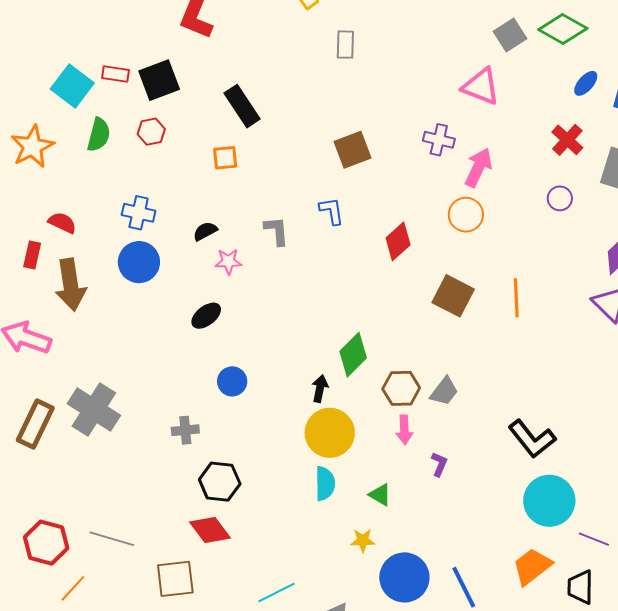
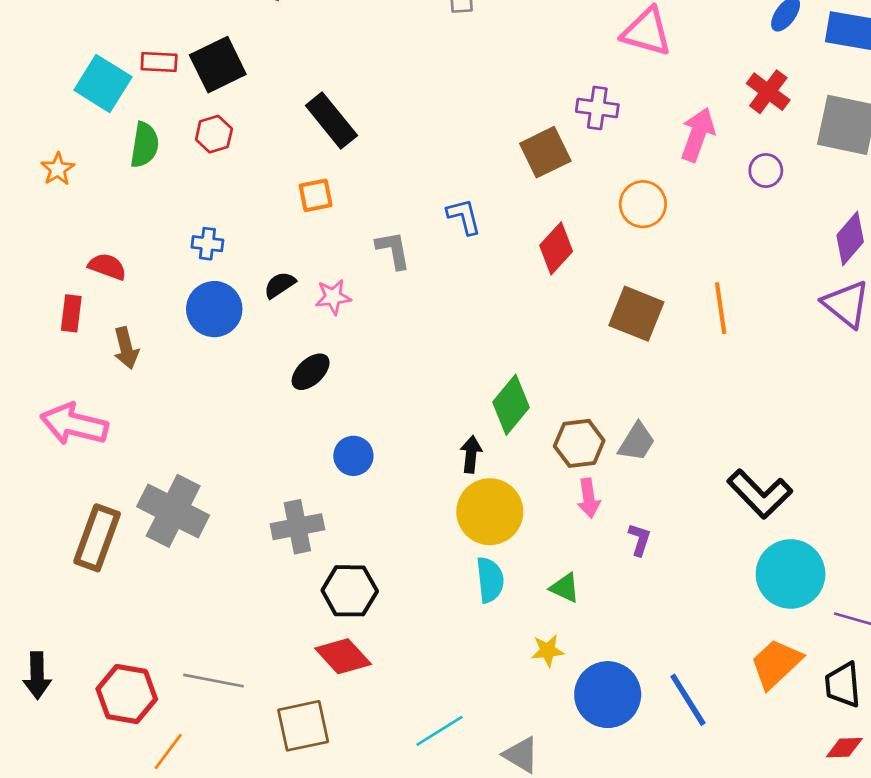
black rectangle: (242, 106) -> (331, 121), moved
orange star: (32, 147) -> (58, 169), size x0.6
brown square: (352, 150) -> (545, 152), moved
orange square: (225, 158) -> (316, 195), moved
pink arrow: (478, 168) -> (698, 135), moved
blue cross: (139, 213) -> (207, 244), size x0.7
black semicircle: (205, 231) -> (280, 285), moved
brown arrow: (71, 285) -> (126, 348), size x0.6
gray cross: (185, 430) -> (297, 527), size x1.4

